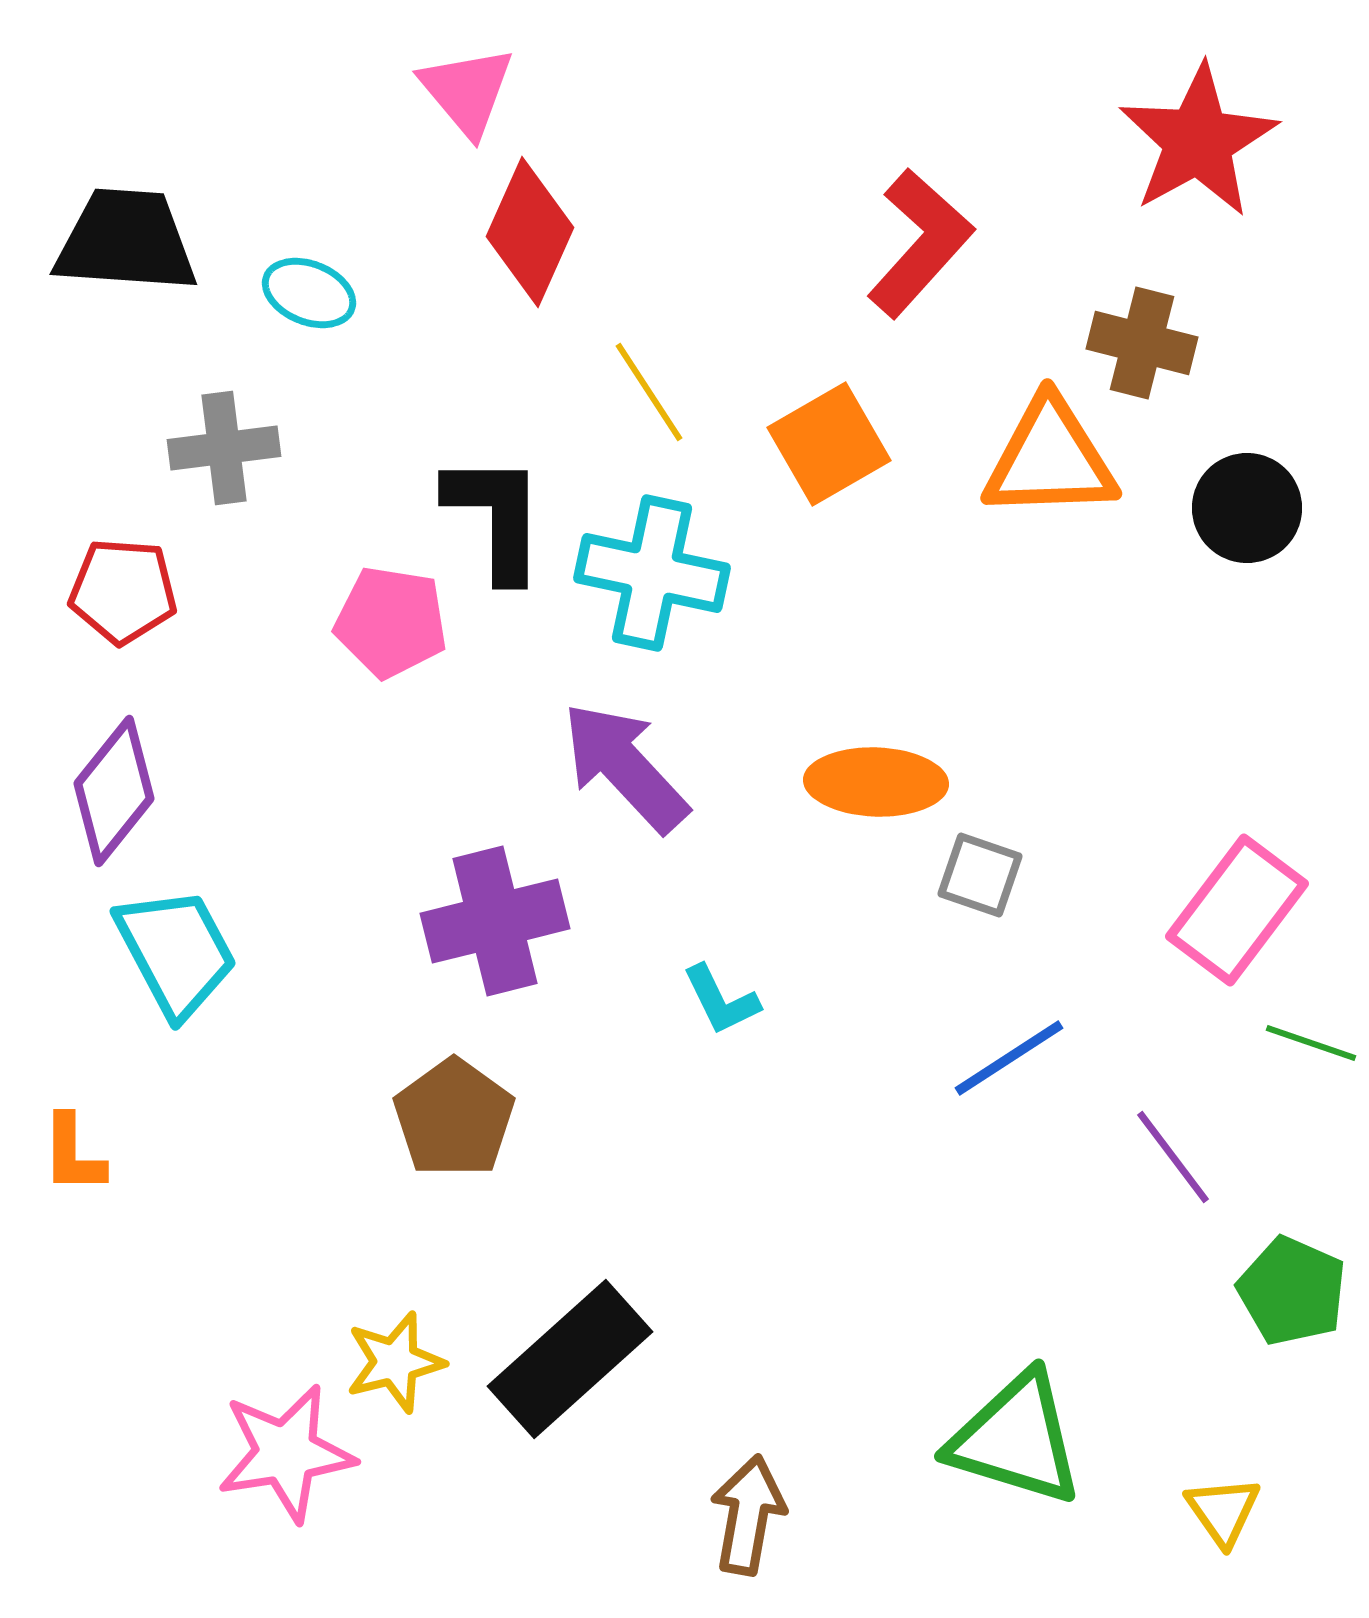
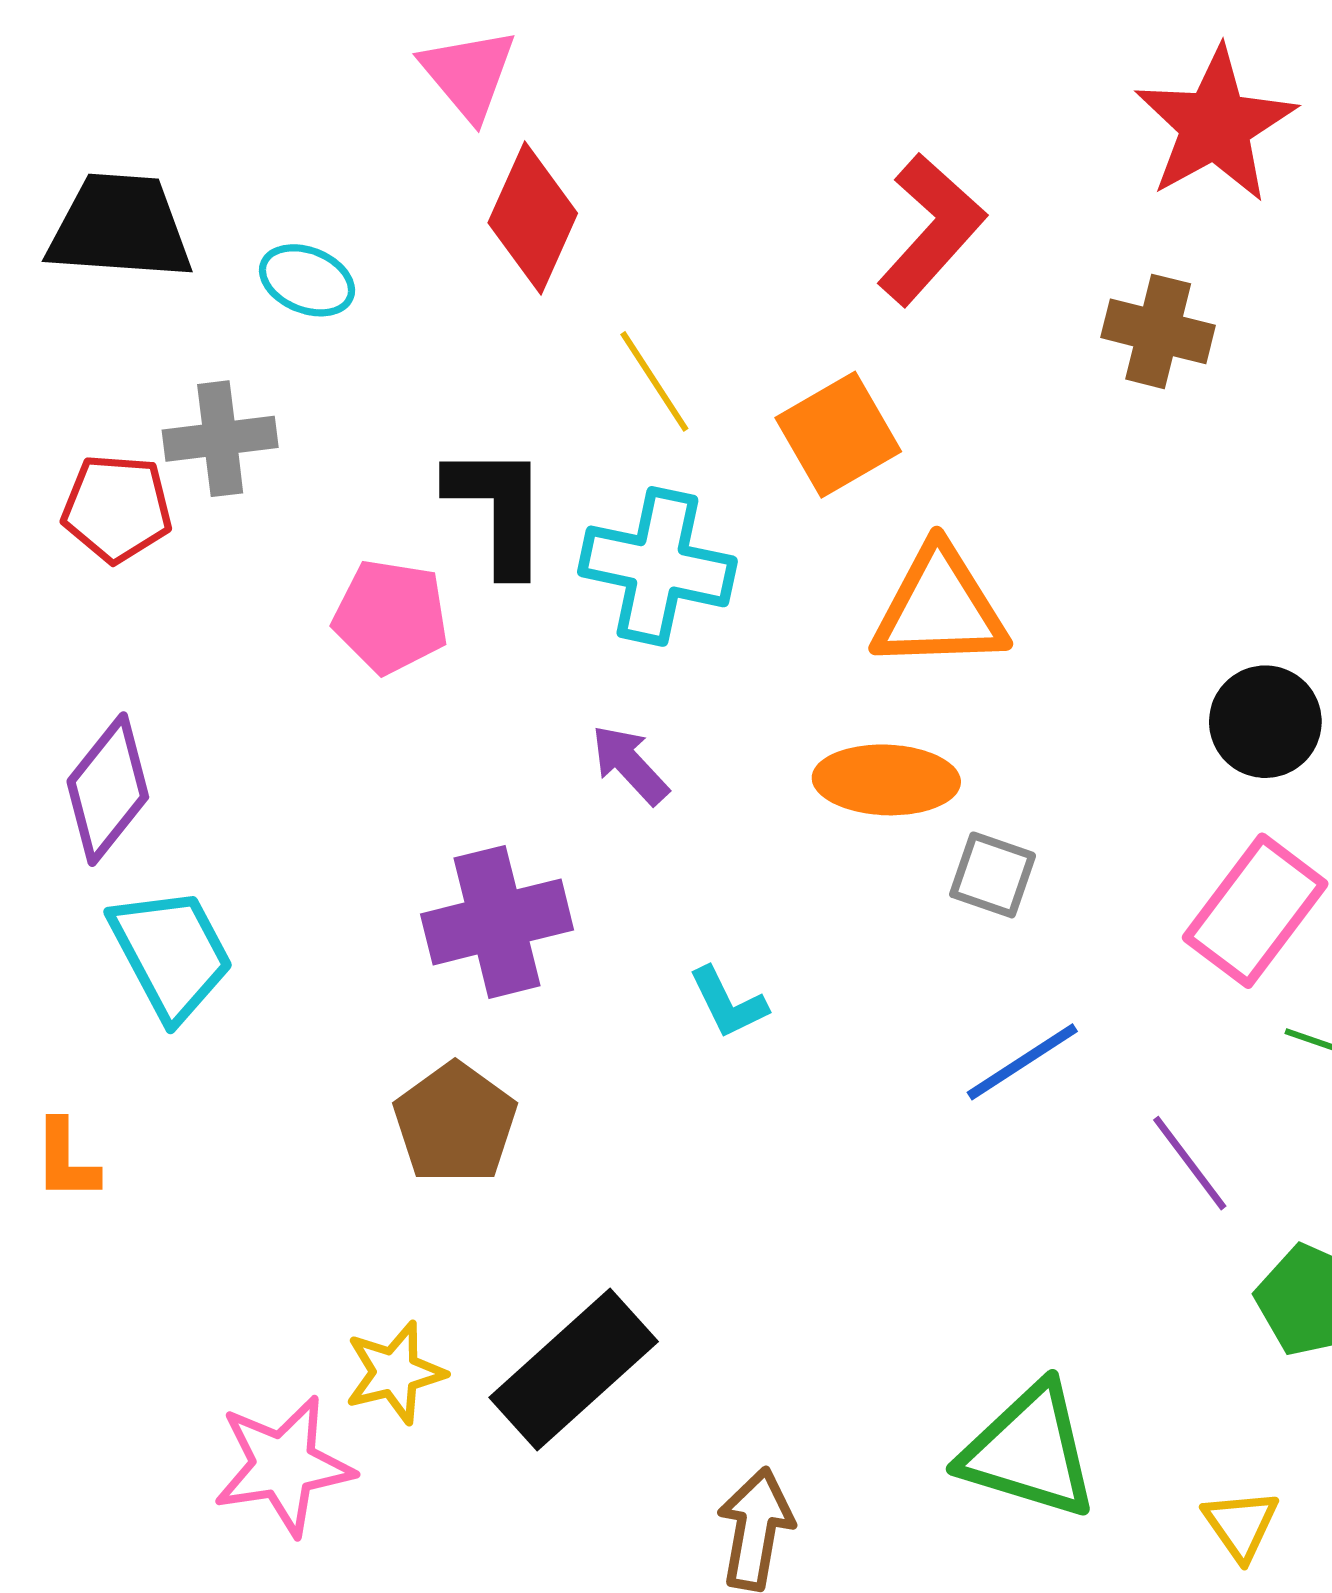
orange triangle: (1050, 459) -> (939, 608), moved
black circle: (1247, 508) -> (1265, 722), moved
red pentagon: (123, 591) -> (117, 508), moved
purple arrow: (625, 767) -> (630, 765), size x0.6

